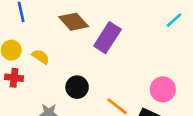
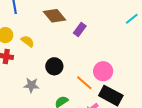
purple rectangle: (107, 38) -> (80, 30), size x0.6
pink circle: (163, 89) -> (103, 71), moved

